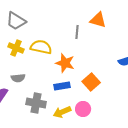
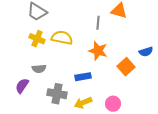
orange star: (65, 63) -> (98, 51), moved
orange square: (91, 82) -> (126, 67), moved
pink circle: (83, 109) -> (113, 104), moved

